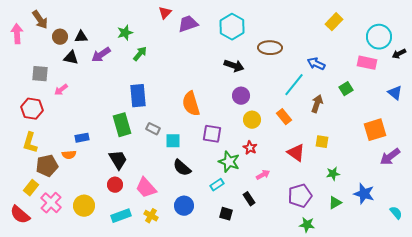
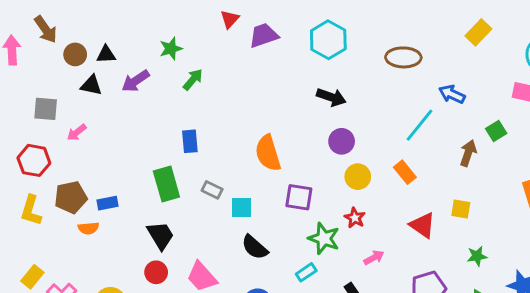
brown ellipse: (270, 48) -> (403, 57), moved
blue rectangle: (138, 96) -> (190, 141), size x0.7
brown arrow: (317, 104) -> (468, 153), moved
brown pentagon: (47, 166) -> (71, 197), moved

